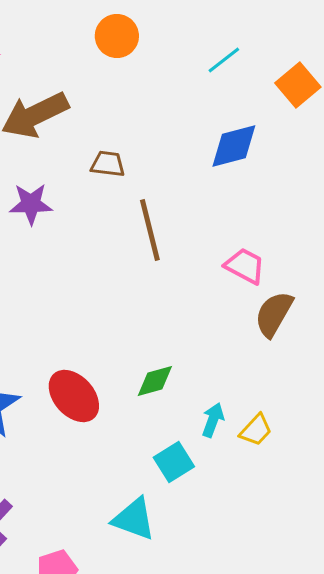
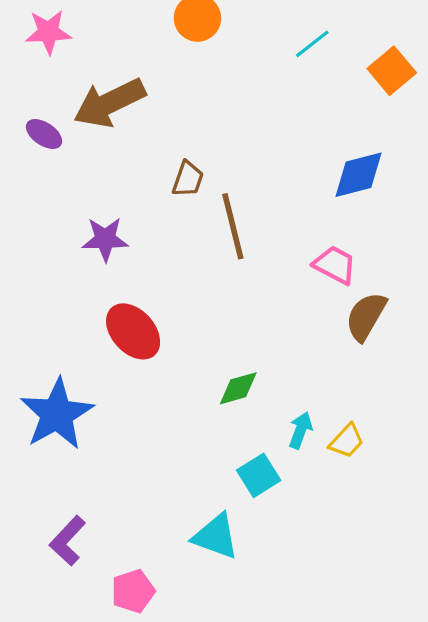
blue diamond: (234, 146) -> (358, 175), moved
brown trapezoid: (108, 164) -> (188, 179), moved, turned 102
purple star: (31, 204) -> (105, 239), moved
red ellipse: (74, 396) -> (133, 331), moved

